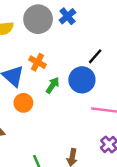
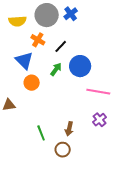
black line: (95, 56) -> (61, 46), moved
orange cross: (37, 62) -> (38, 40), moved

